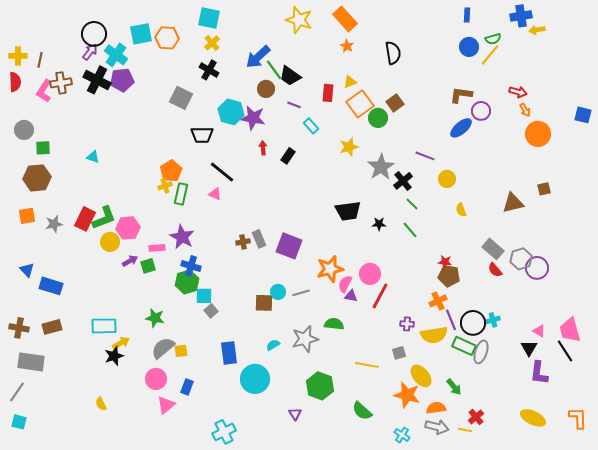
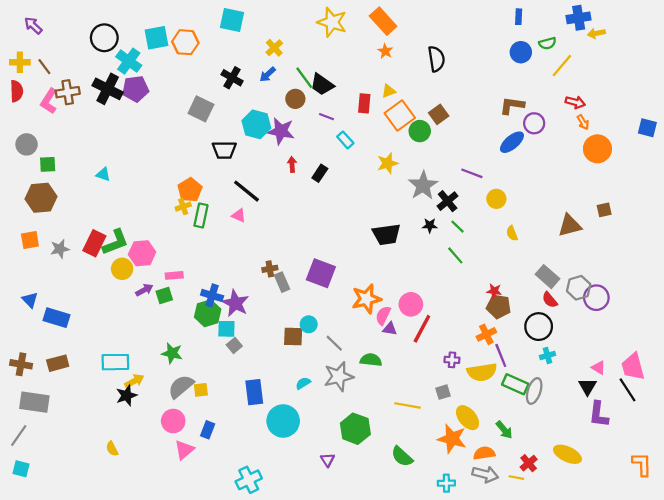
yellow cross: (212, 43) -> (274, 48), moved
purple arrow: (90, 52) -> (33, 26), moved, turned -84
yellow line: (490, 55) -> (562, 66), moved
blue arrow: (258, 57) -> (268, 74), moved, size x0.6
brown line: (40, 60) -> (44, 67), turned -49
black star: (379, 224) -> (430, 225), moved
purple star: (182, 237) -> (235, 303), moved
gray rectangle: (259, 239) -> (282, 282), moved
gray line: (301, 293) -> (334, 343), moved, turned 60
black circle: (473, 323) -> (539, 327), moved
yellow ellipse: (533, 418) -> (567, 454), moved
cyan cross: (402, 435) -> (446, 483), turned -35

